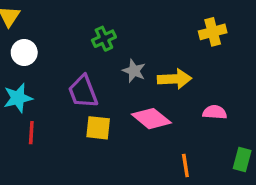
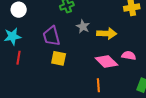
pink diamond: (151, 119) -> (106, 62), moved
orange line: (185, 166) -> (98, 85), moved

